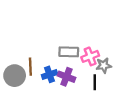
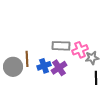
purple cross: (66, 77) -> (59, 68), turned 35
black line: (95, 82) -> (96, 78), moved

